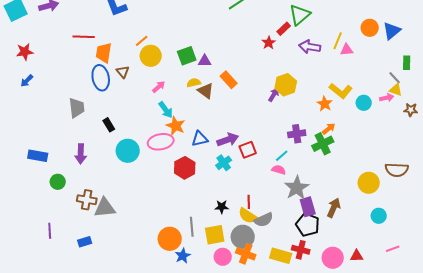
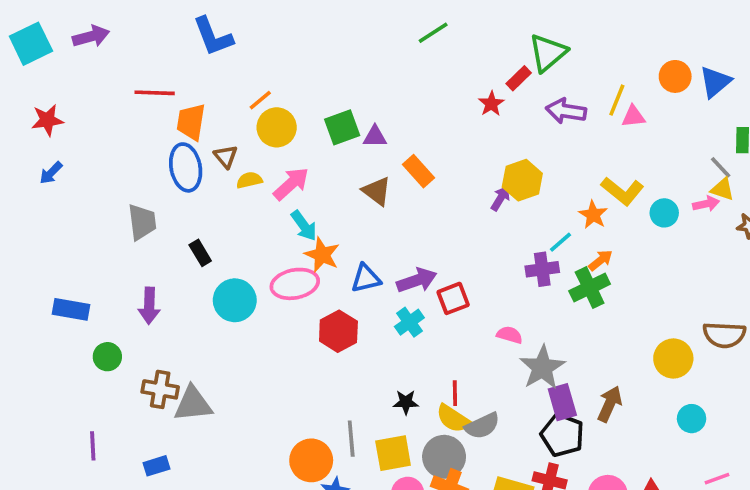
yellow semicircle: (194, 83) -> (249, 180), moved
pink arrow: (159, 87) -> (291, 184), size x1.5
cyan line: (282, 156) -> (560, 242), moved

